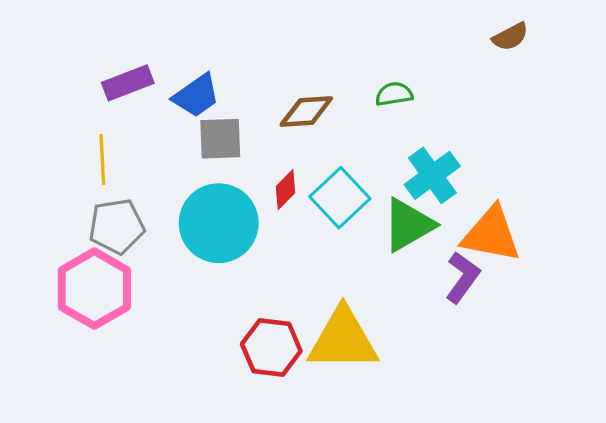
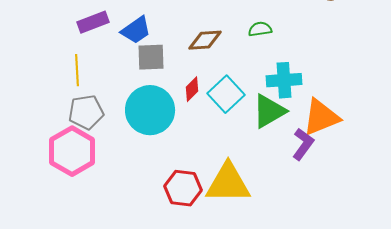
cyan cross: (432, 175) -> (284, 80), turned 32
orange triangle: (491, 234) -> (321, 117), turned -33

